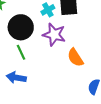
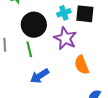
blue arrow: (16, 78) -> (40, 76), moved, turned -54

